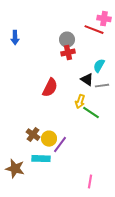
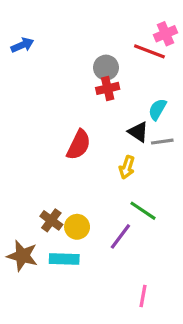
pink cross: (104, 19) -> (166, 34), turned -32
blue arrow: (15, 38) -> (22, 45), moved, turned -112
green line: (91, 113) -> (143, 211), moved
purple line: (60, 145) -> (120, 236), moved
brown star: (15, 169) -> (22, 256), moved

